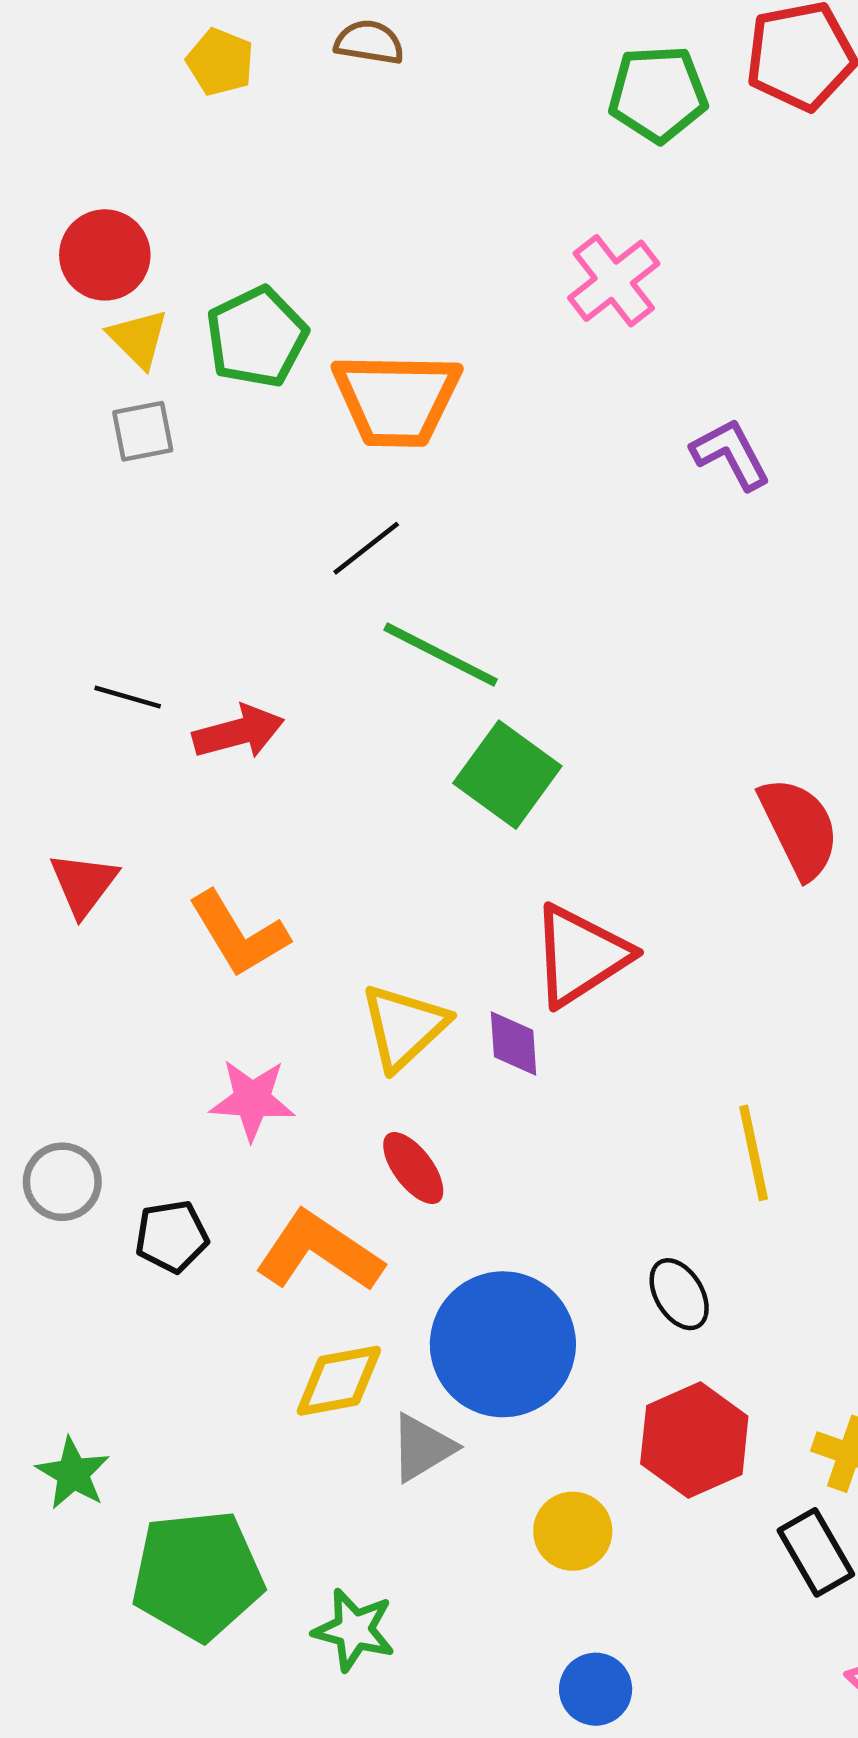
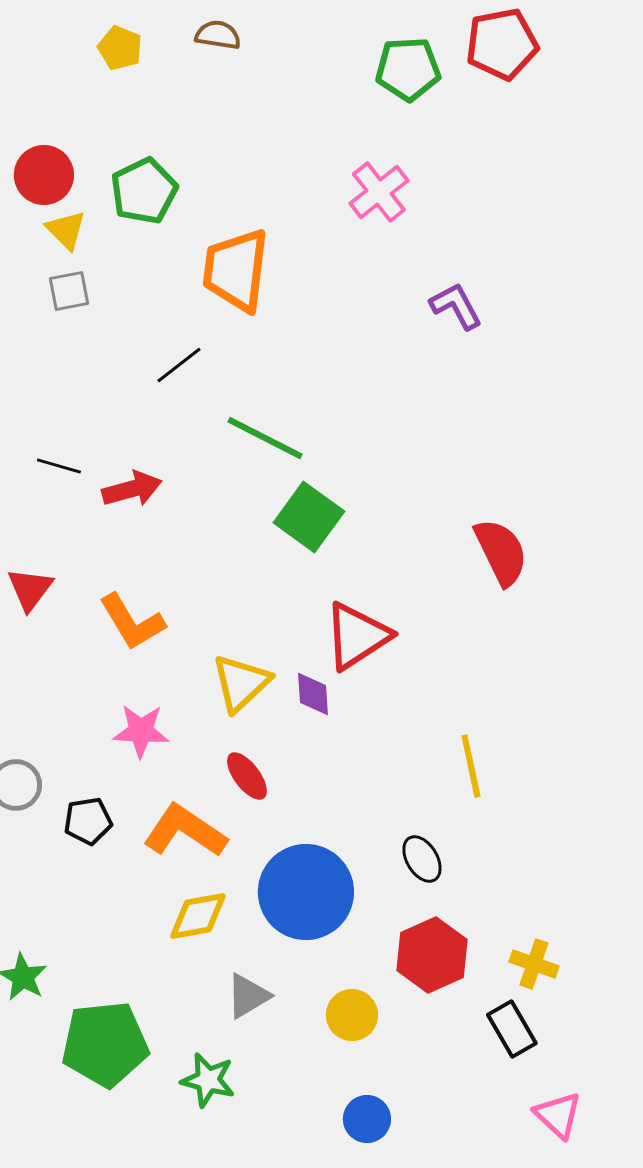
green pentagon: (257, 337) -> (144, 191), moved
orange trapezoid: (397, 399) -> (236, 270), turned 96
black line: (366, 548) -> (179, 365), moved
gray triangle: (422, 1448) -> (248, 996), moved

